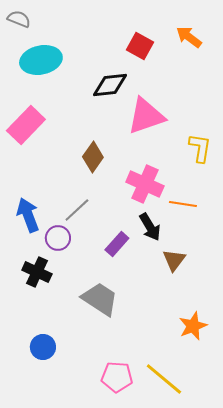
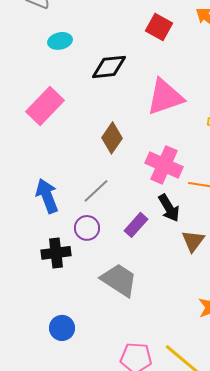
cyan ellipse: (41, 60) -> (60, 41), size x0.6
black diamond: (110, 85) -> (109, 67), moved
purple circle: (58, 238) -> (87, 228), moved
black cross: (37, 272) -> (56, 253), turned -32

